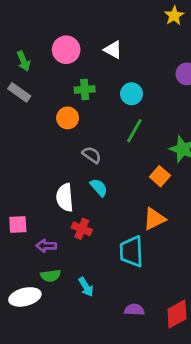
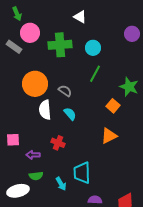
pink circle: (66, 50) -> (30, 33), moved
green arrow: (24, 61) -> (17, 14), moved
green cross: (85, 90) -> (60, 45), size x1.6
orange circle: (68, 118) -> (35, 84), moved, size x1.6
white semicircle: (65, 197) -> (45, 110), moved
cyan trapezoid: (132, 251) -> (82, 173), moved

